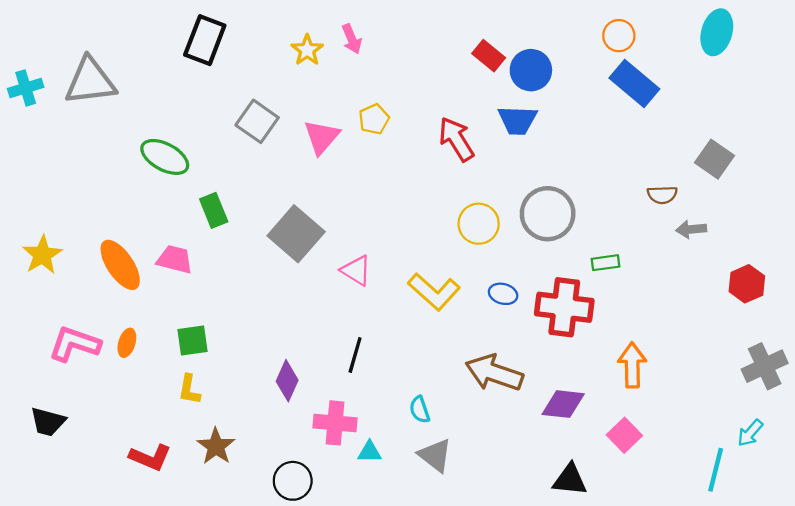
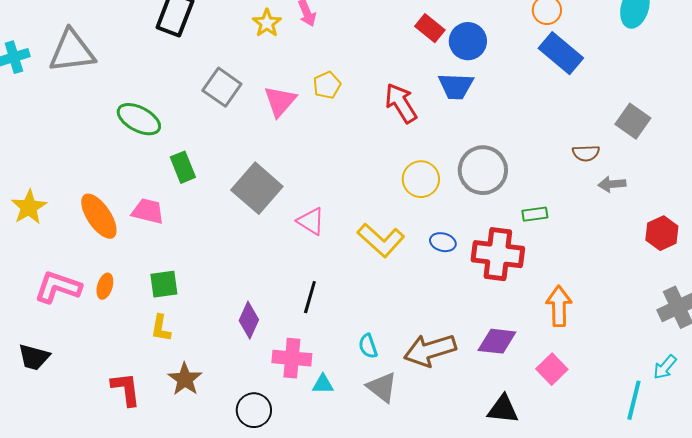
brown arrow: (494, 373) -> (430, 350), moved, turned -36
red L-shape: (150, 457) -> (126, 389), turned -120

